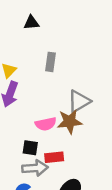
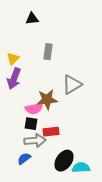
brown star: (70, 122) -> (47, 100), moved
pink semicircle: (46, 124) -> (34, 109), moved

